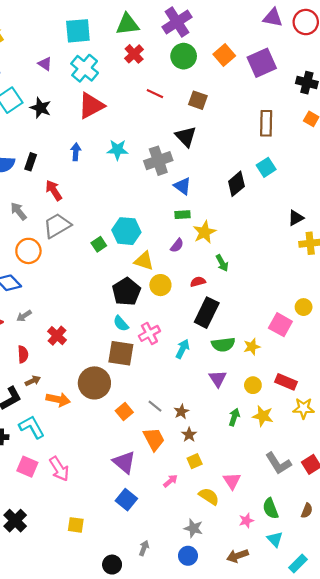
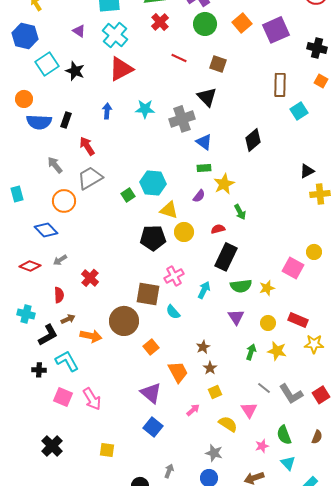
cyan square: (266, 167) -> (299, 111), moved
black pentagon: (126, 292) -> (153, 238), turned 30
cyan semicircle: (121, 324) -> (173, 312), moved
gray line: (155, 406) -> (264, 388), moved

